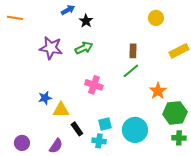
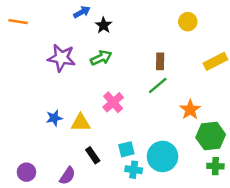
pink cross: (94, 85) -> (113, 102), turned 30
yellow triangle: (61, 110) -> (81, 123), moved
cyan cross: (99, 141) -> (134, 170), moved

